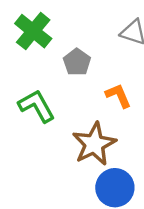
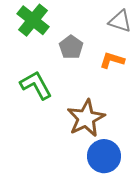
orange L-shape: (118, 96) -> (112, 60), moved, turned -50

